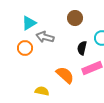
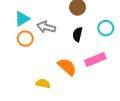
cyan triangle: (29, 23) -> (22, 19), moved
black semicircle: (82, 48) -> (78, 34), moved

